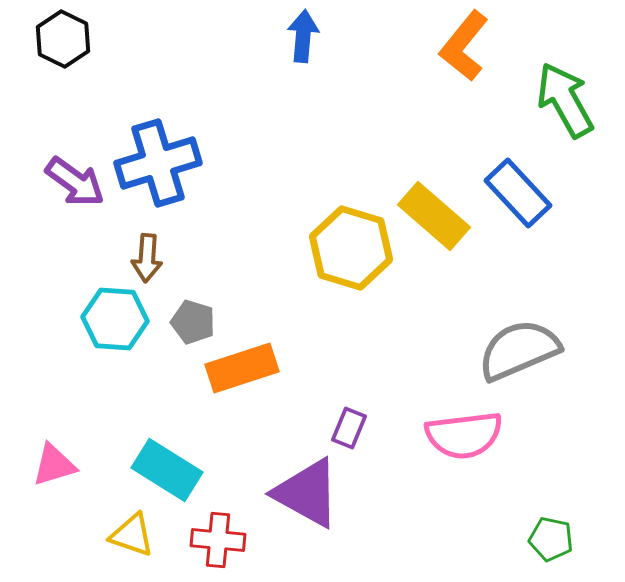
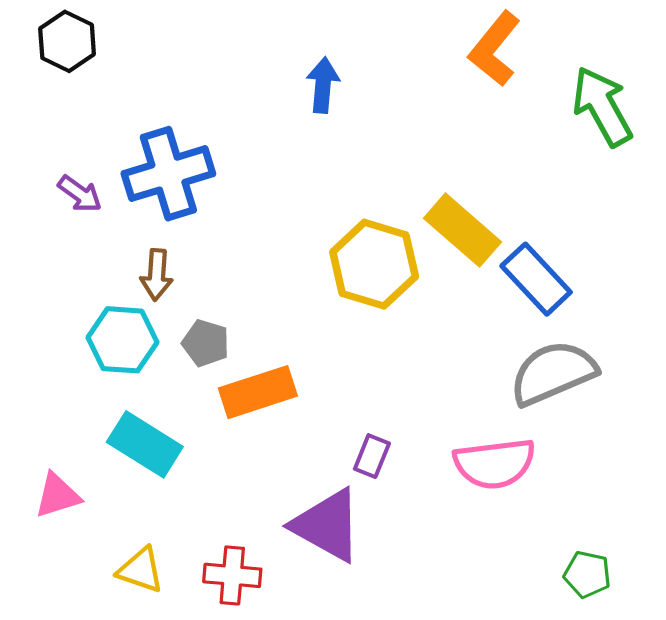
blue arrow: (303, 36) -> (323, 85), moved
purple arrow: (75, 182) -> (80, 194), size x0.7
blue rectangle: (518, 193) -> (536, 279), moved
cyan rectangle: (167, 470) -> (145, 444), moved

